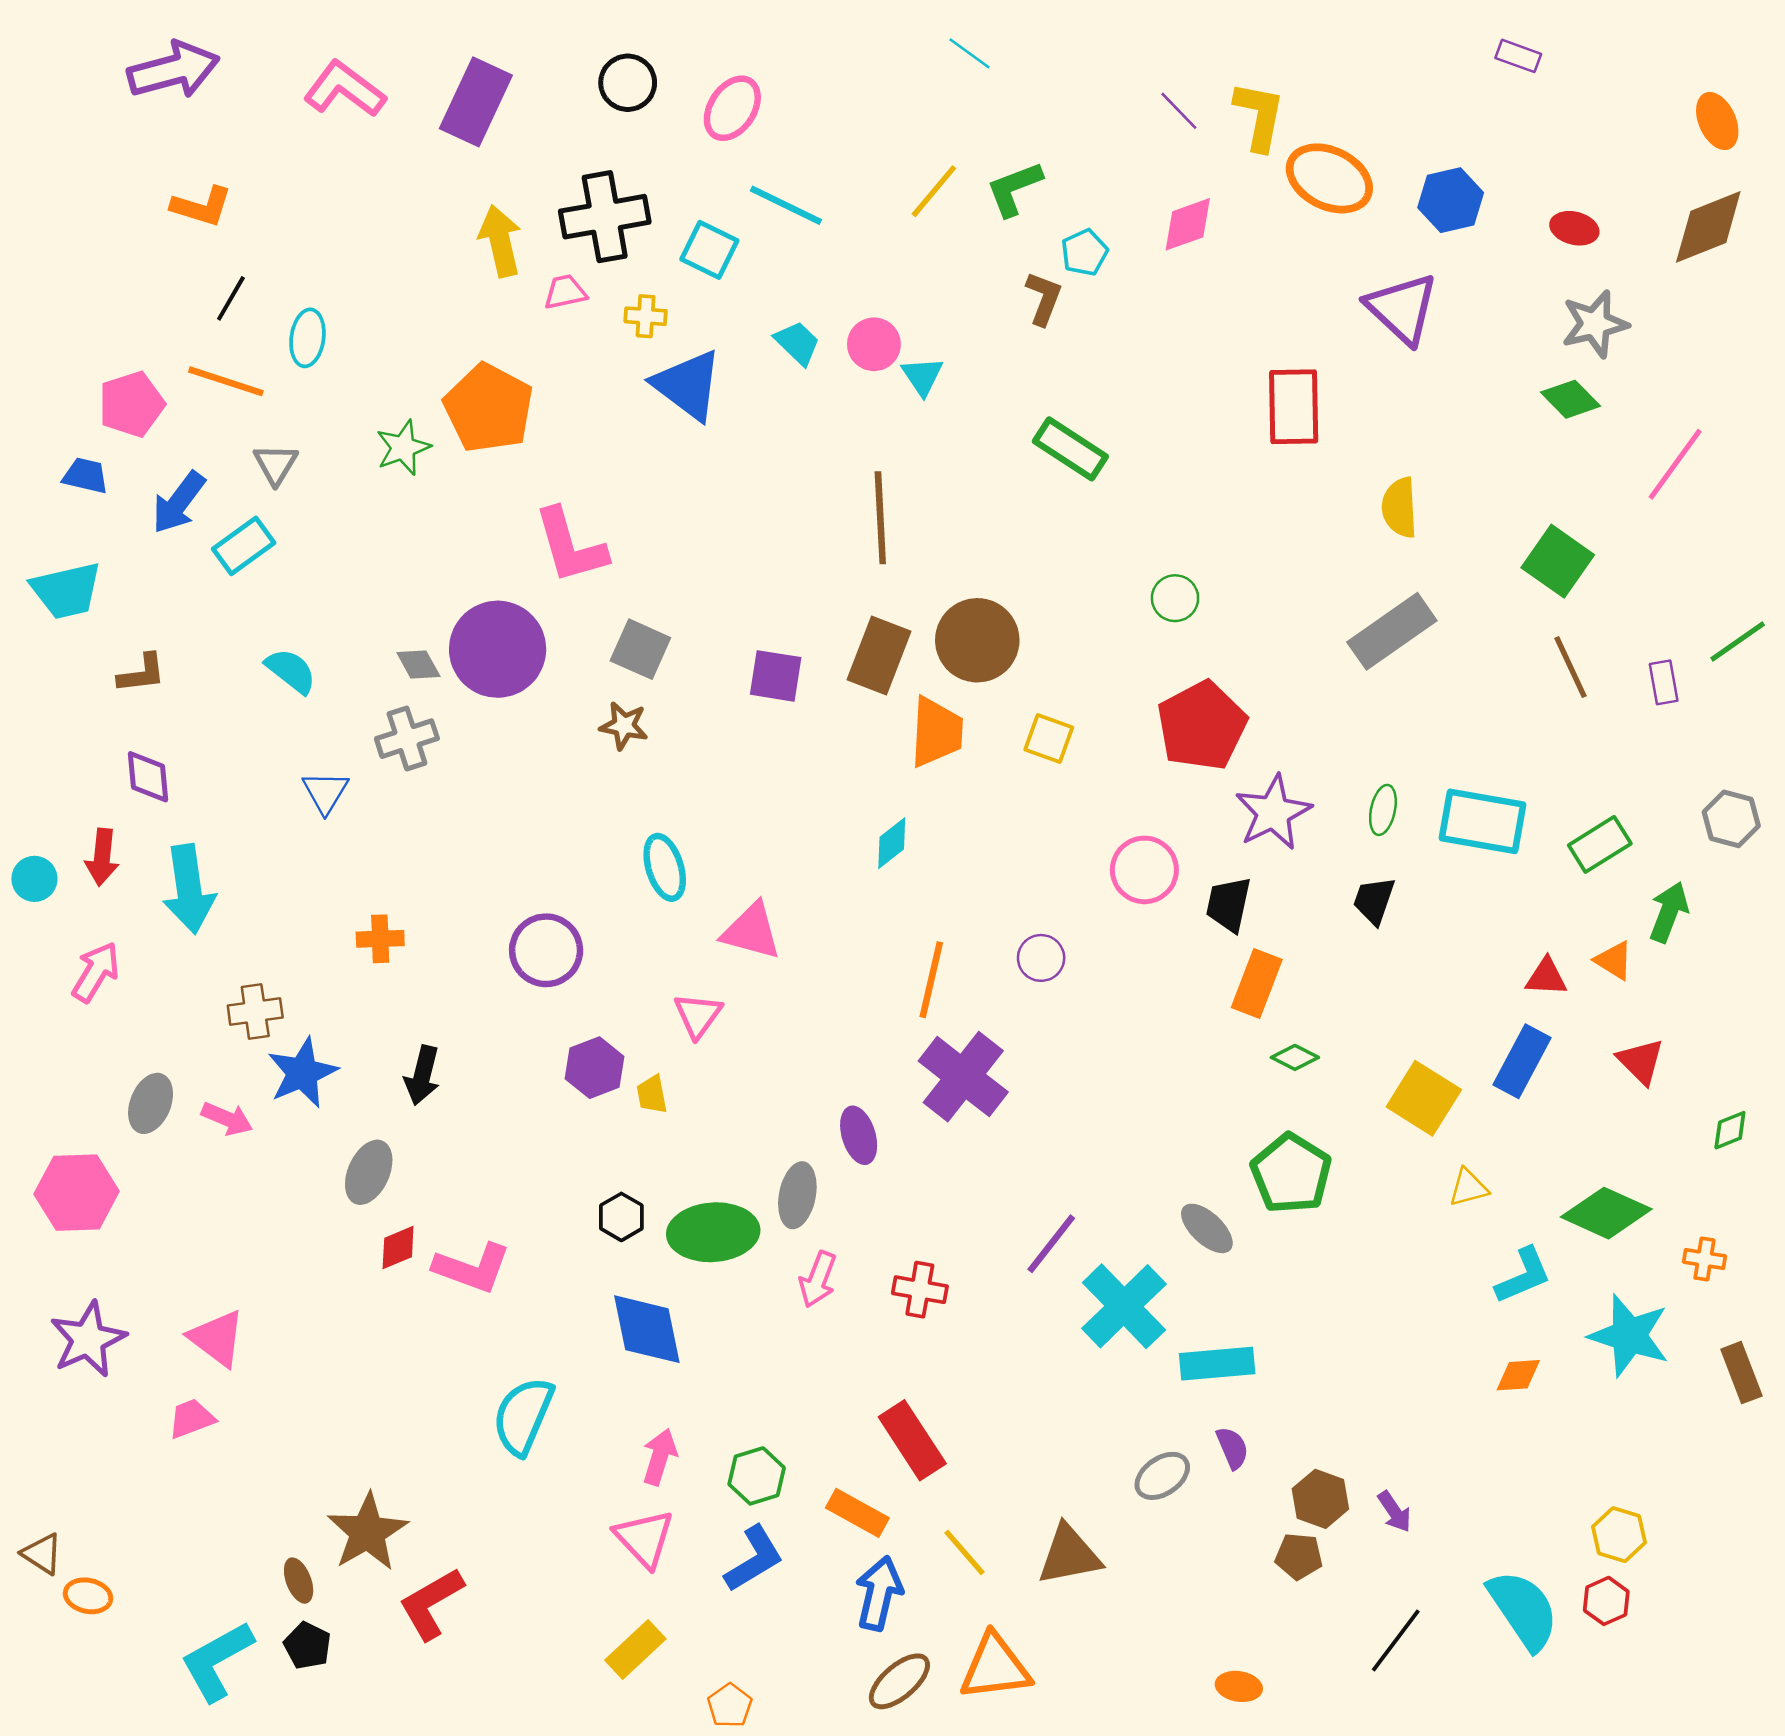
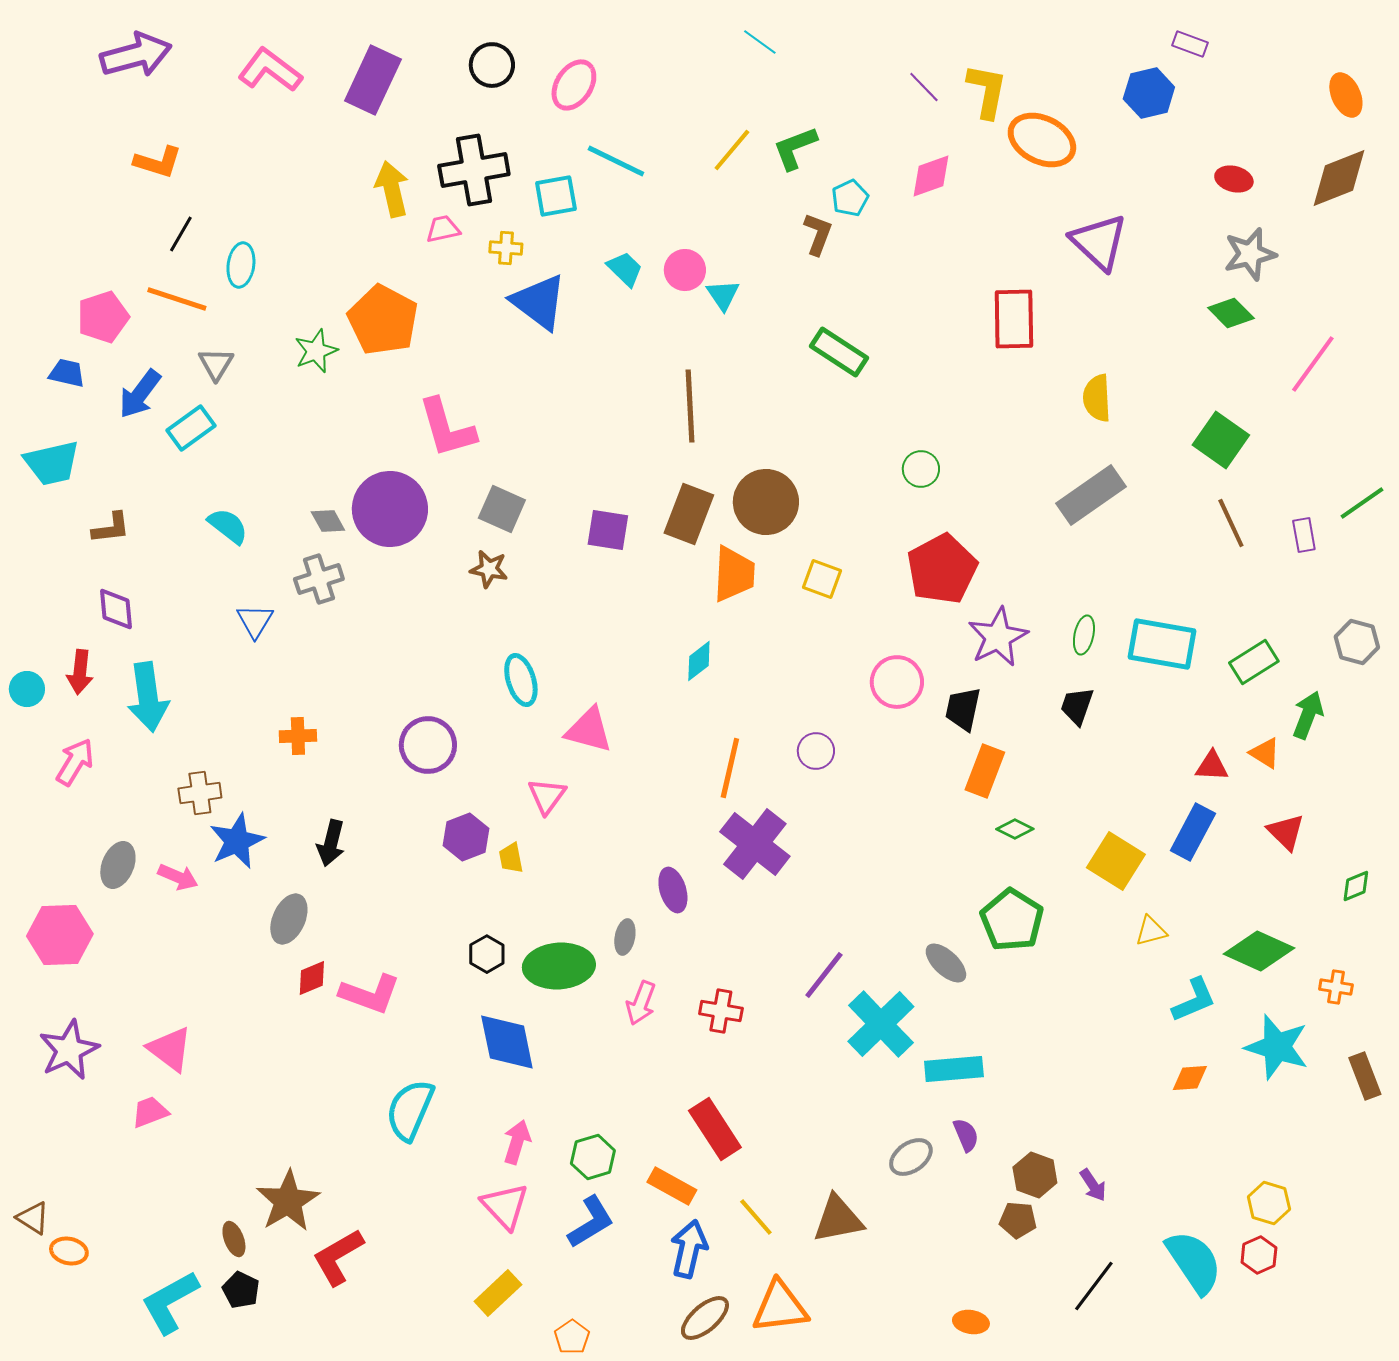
blue hexagon: (1451, 200) -> (1149, 93), moved
cyan square: (709, 250) -> (556, 196), turned -36
gray ellipse: (797, 1195) -> (625, 937), size x0.7

